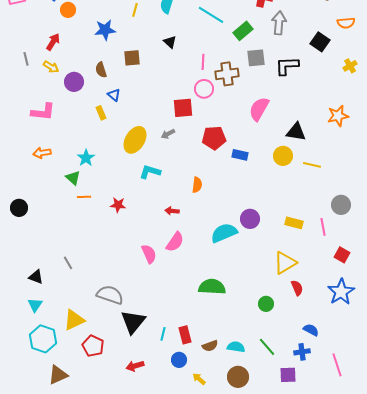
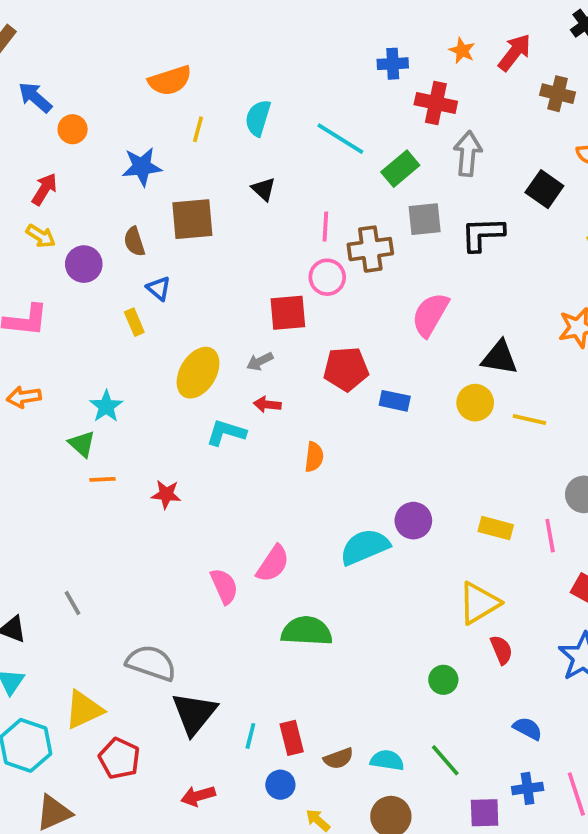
brown square: (132, 58) -> (192, 219), size x1.4
red arrow: (172, 211) -> (267, 405), moved
green semicircle: (212, 287) -> (307, 631), moved
blue cross: (302, 352) -> (528, 788), moved

